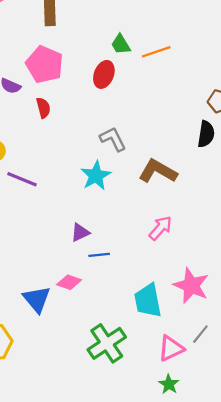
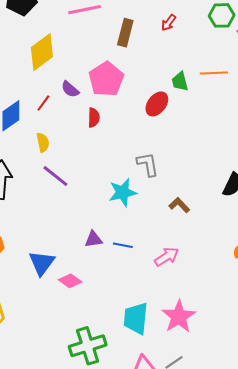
orange line: (156, 52) -> (214, 73), moved
brown L-shape: (158, 171) -> (179, 205), size x0.6
blue line: (99, 255) -> (123, 245), moved
blue triangle: (37, 299) -> (42, 263), moved

